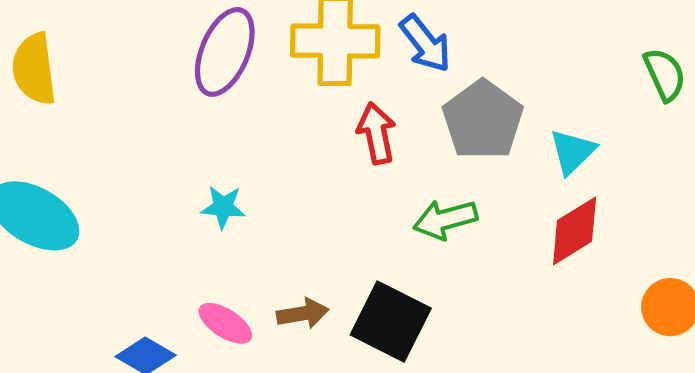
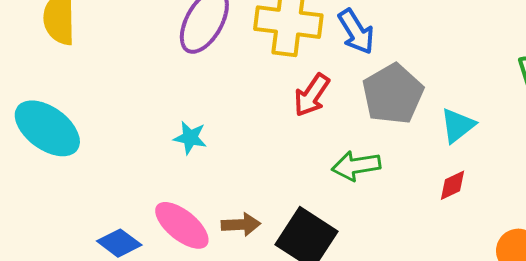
red arrow: (377, 133) -> (312, 95), turned -141
red diamond: (575, 231) -> (453, 185), size x0.6
pink ellipse: (225, 323) -> (182, 225), size x1.4

